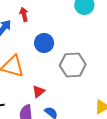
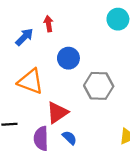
red triangle: (39, 92) -> (57, 113), size x1.5

